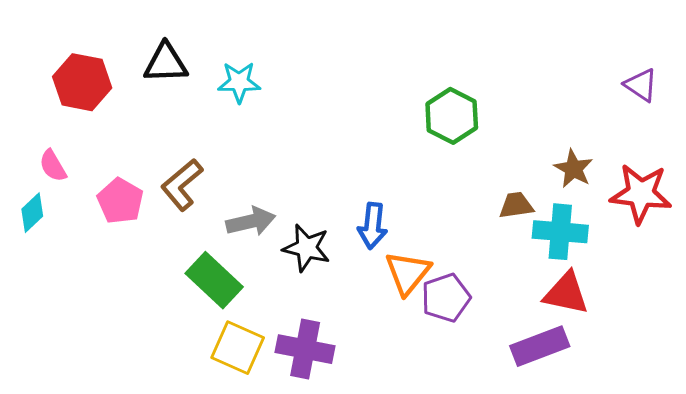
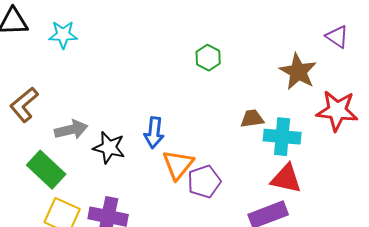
green hexagon: (452, 116) -> (208, 58), size x0.7
brown star: (573, 169) -> (298, 72), moved, size x1.4

